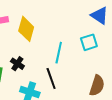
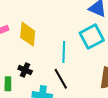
cyan square: (89, 42) -> (92, 37), size x1.4

